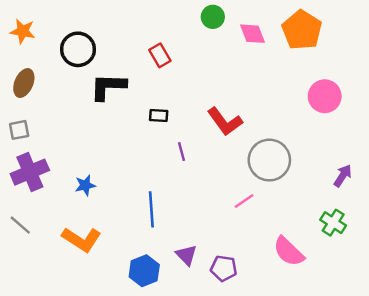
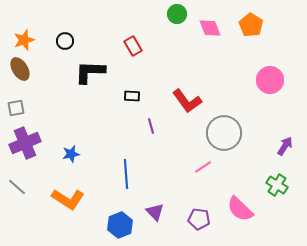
orange pentagon: (302, 30) -> (251, 25), size x0.7
orange star: (23, 31) -> (24, 40), moved, turned -30
black circle: (78, 49) -> (65, 41), size x0.6
brown ellipse: (24, 83) -> (20, 69), turned -55
purple pentagon: (224, 268) -> (199, 219), moved

